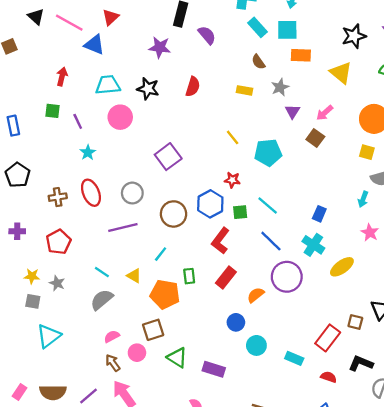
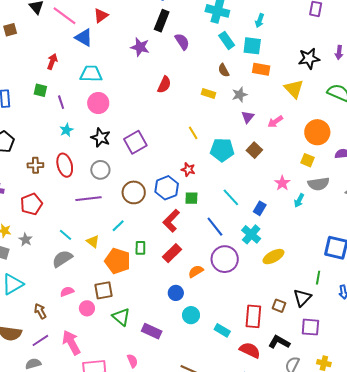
black star: (148, 89) -> (101, 138), moved
brown square: (315, 138) -> (254, 150), moved
cyan line: (268, 205) -> (231, 197), moved
pink star: (370, 233) -> (282, 183), moved
red rectangle: (328, 338) -> (253, 316), turned -40
brown arrow: (113, 363) -> (40, 311), moved
red semicircle: (329, 377) -> (250, 350), size x1.5

